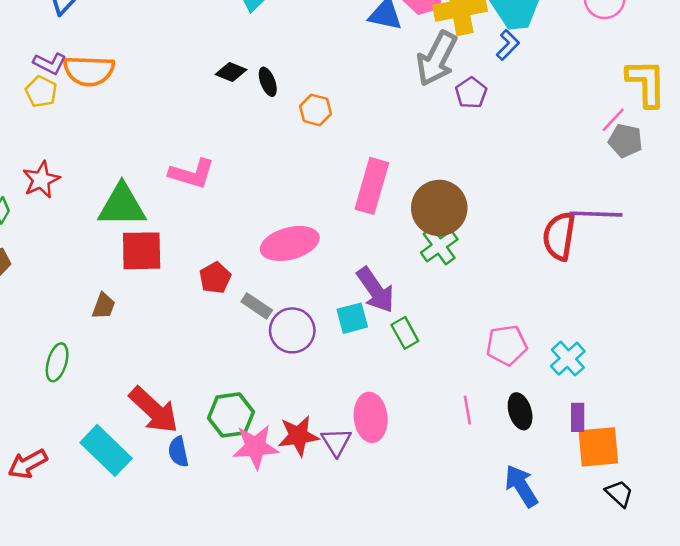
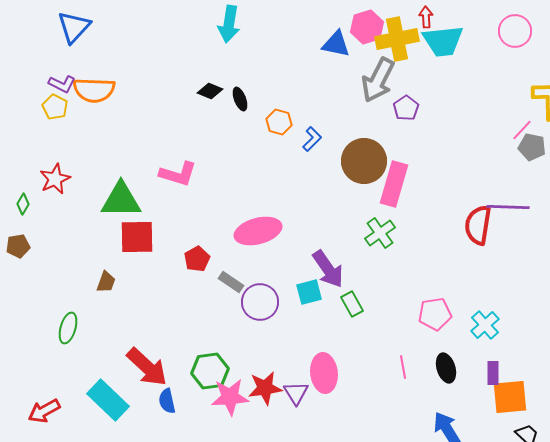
blue L-shape: (508, 45) -> (312, 139), moved
pink rectangle: (372, 186) -> (394, 184), moved
brown circle: (439, 208) -> (364, 161), moved

